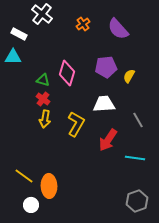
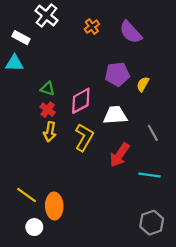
pink diamond: (67, 73) -> (81, 101), moved, turned 45

